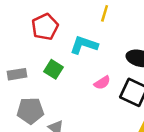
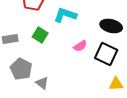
gray pentagon: (30, 111) -> (21, 69), turned 30

